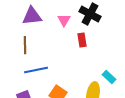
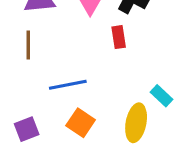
blue line: (36, 70) -> (68, 85), moved

